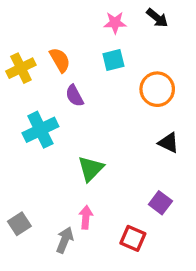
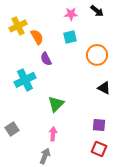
yellow cross: (21, 68) -> (18, 26), moved
purple square: (160, 203) -> (99, 125), turned -32
gray square: (19, 224) -> (12, 129), moved
red square: (133, 238) -> (99, 149), moved
gray arrow: (65, 240) -> (45, 156), moved

